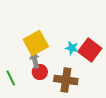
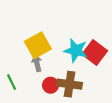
cyan star: (72, 48) -> (76, 50), size x1.6
red circle: (40, 72) -> (51, 85), moved

